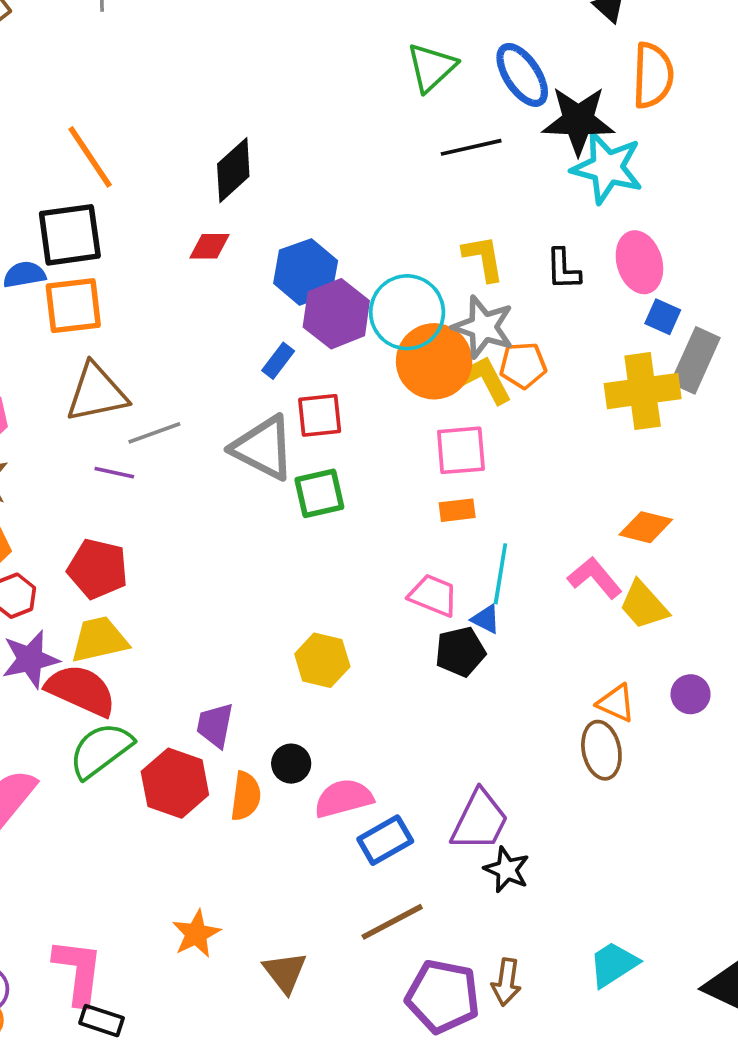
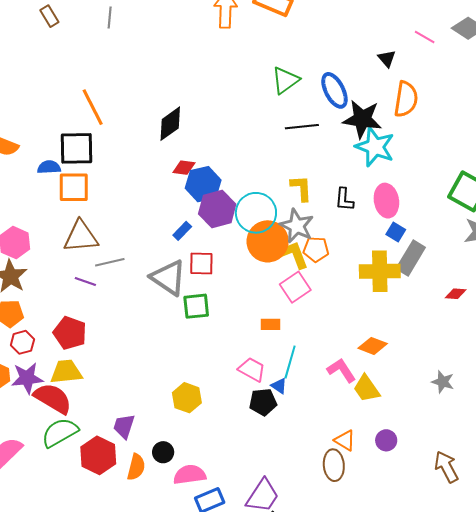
red diamond: (210, 246) -> (184, 168), moved
pink square: (461, 450) -> (295, 287), moved, turned -36

